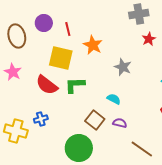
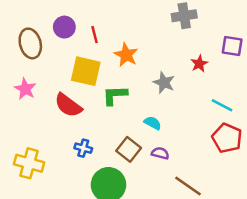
red star: (149, 39) -> (199, 64), moved
green L-shape: (75, 85) -> (115, 95), moved
blue cross: (41, 119) -> (83, 148), moved, turned 32

